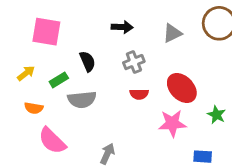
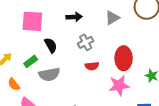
pink square: (46, 32) -> (32, 21), moved
red ellipse: (182, 88) -> (124, 58), turned 50
orange semicircle: (34, 108) -> (14, 84), turned 48

